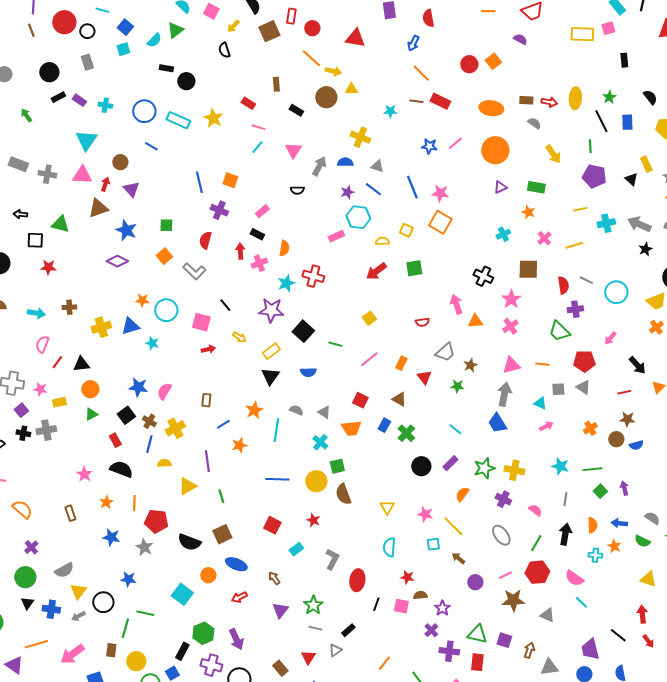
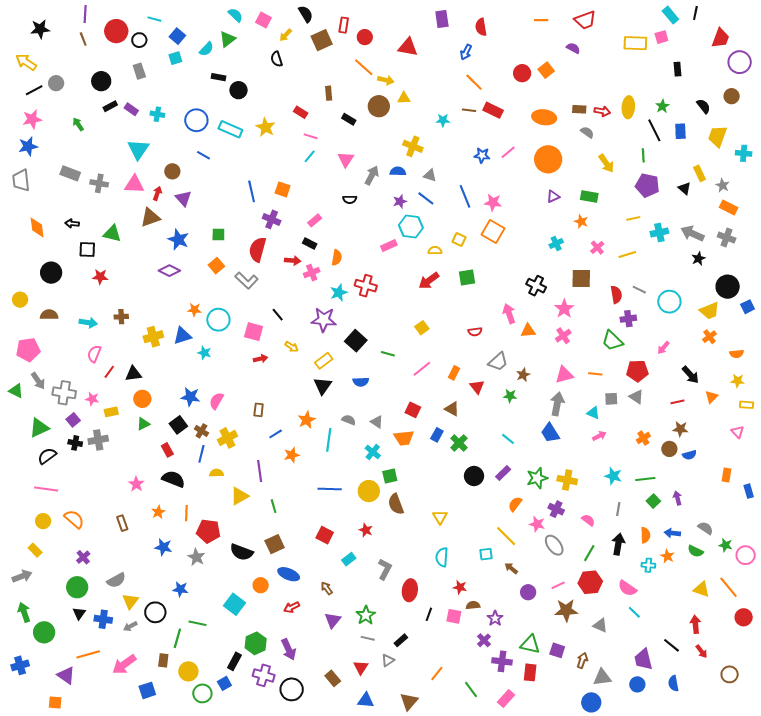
red semicircle: (205, 240) -> (258, 250), size x1.4
red arrow: (240, 251) -> (293, 261), turned 98
pink star: (425, 514) -> (537, 524), moved

